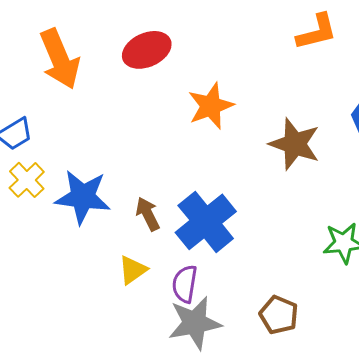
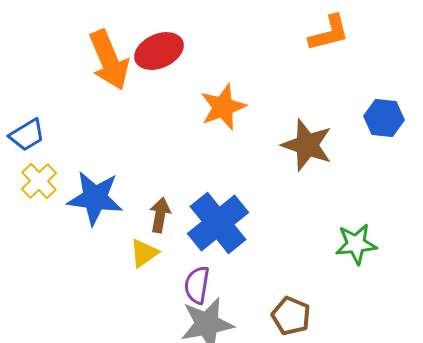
orange arrow: (60, 59) -> (109, 60), moved
brown arrow: (148, 214) -> (160, 215), turned 36
yellow triangle: (133, 270) -> (144, 253), moved

